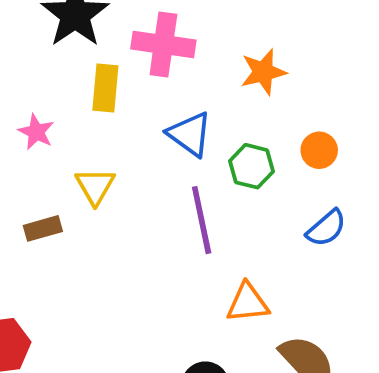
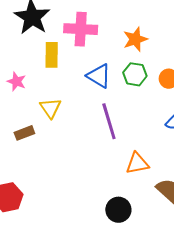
green hexagon: (251, 166) -> (135, 74), moved

